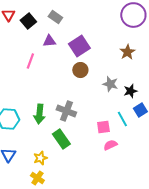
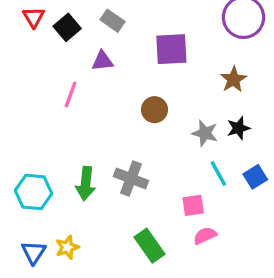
purple square: (79, 46) -> (171, 49), moved, turned 30
black star: (130, 91) -> (238, 128), moved
cyan line: (122, 119) -> (218, 173), moved
green rectangle: (61, 139) -> (149, 246), moved
yellow star: (40, 158) -> (67, 247), moved

